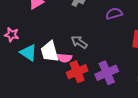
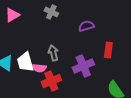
gray arrow: (79, 42) -> (53, 53), turned 42
purple cross: (107, 73) -> (83, 66), moved

